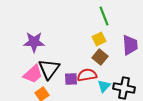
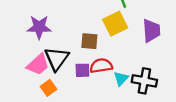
yellow square: (99, 39) -> (115, 24), size x1.5
brown square: (100, 57) -> (89, 41), moved, turned -35

